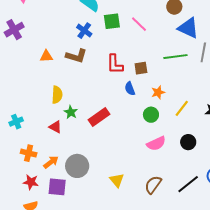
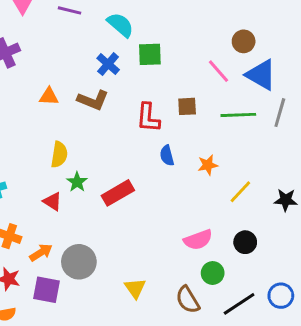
pink line: (139, 24) -> (218, 71), moved
brown square: (141, 68) -> (187, 106), moved
green circle: (151, 115) -> (213, 273), moved
brown semicircle: (153, 185) -> (188, 300), turned -72

